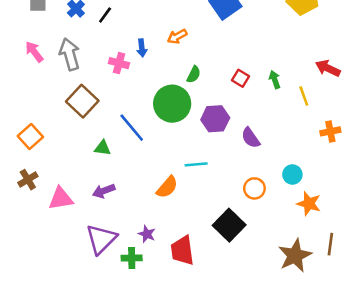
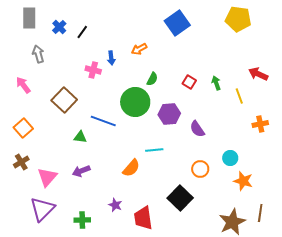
pink arrow: (34, 52) -> (23, 85), moved
gray arrow: (70, 54) -> (38, 54), moved, size x0.7
blue line: (132, 128) -> (103, 121), turned -30
pink triangle: (61, 199) -> (47, 177), turned -40
purple triangle: (101, 239) -> (42, 209), moved
green cross: (132, 258) -> (82, 220), moved

